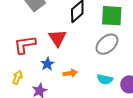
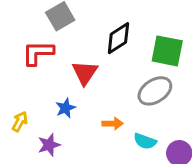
red L-shape: (25, 45) -> (38, 53), moved
orange arrow: (70, 73) -> (113, 124), moved

